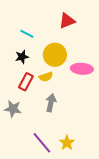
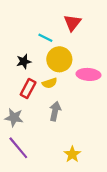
red triangle: (67, 21) -> (72, 23), turned -30
cyan line: (27, 34) -> (45, 38), moved
purple line: (42, 143) -> (18, 148), moved

